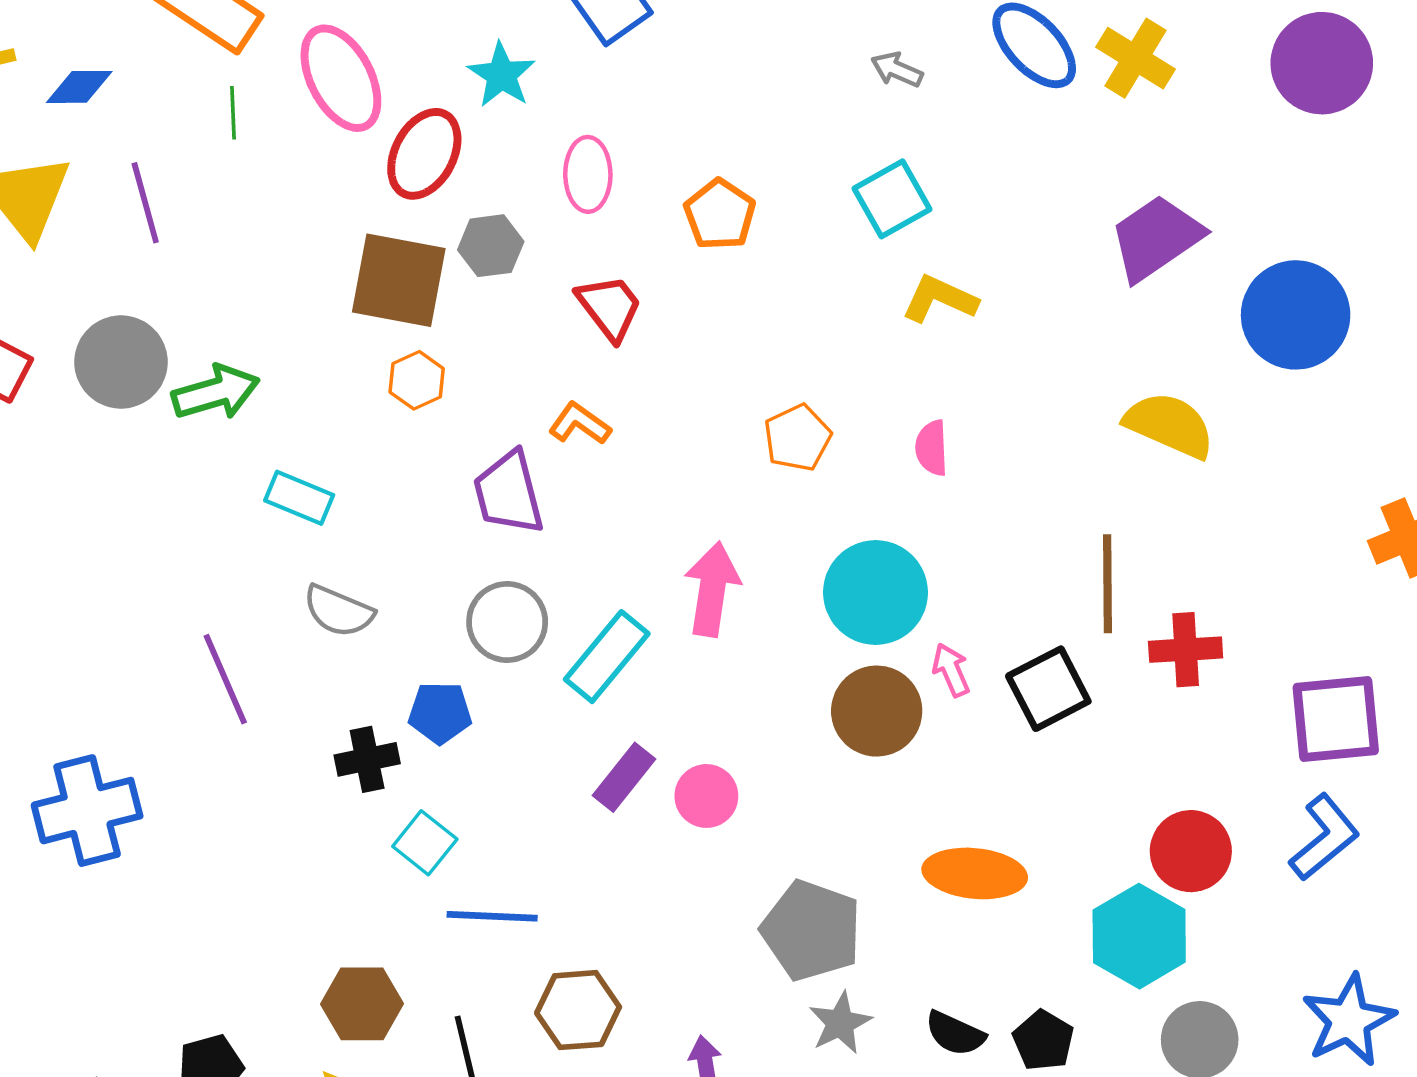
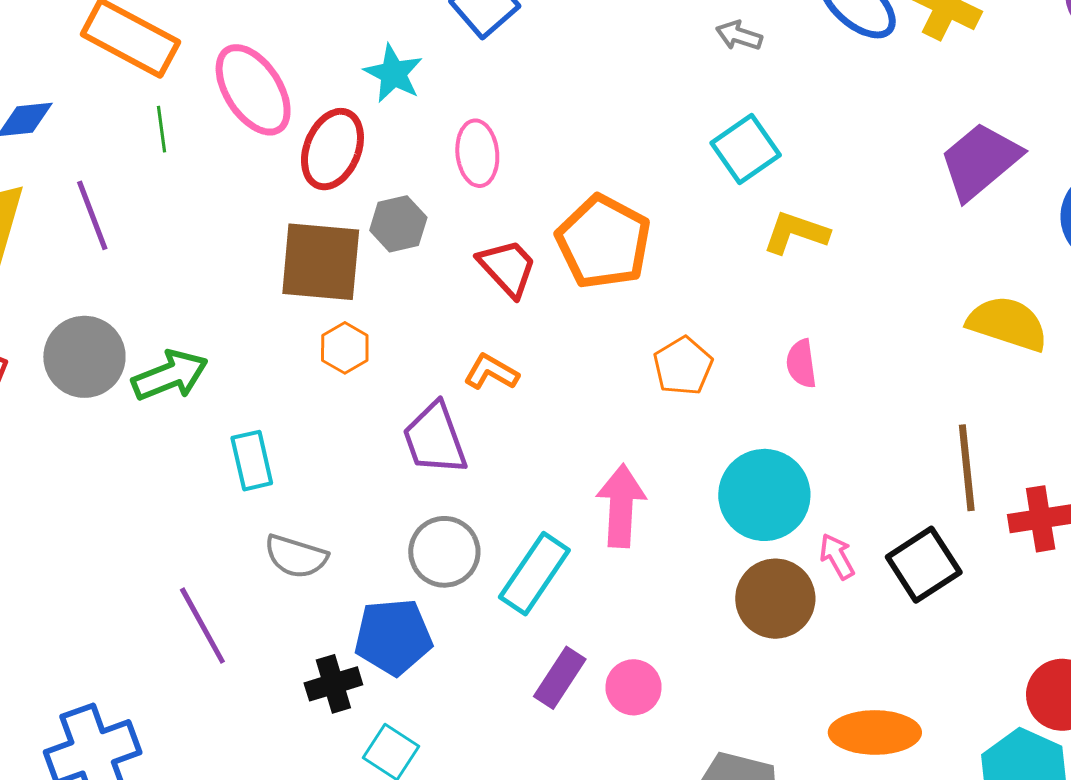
orange pentagon: (720, 214) -> (603, 242), moved, size x1.5
cyan rectangle: (299, 498) -> (252, 461), turned 60
blue pentagon: (440, 713) -> (393, 637), size x1.4

